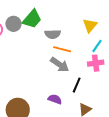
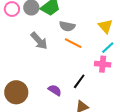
yellow triangle: (90, 25) -> (106, 26), turned -35
gray arrow: (60, 65) -> (39, 41), moved

